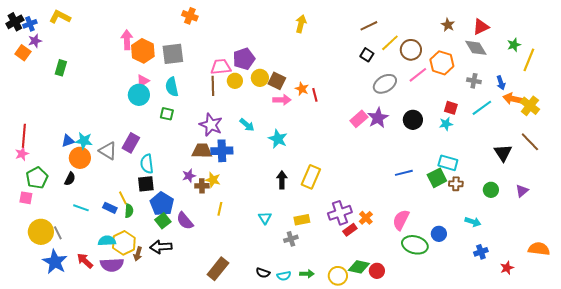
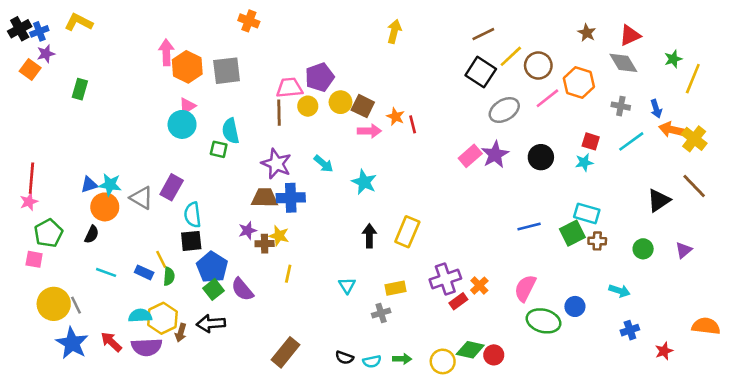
black square: (367, 55) -> (481, 72), size x1.6
cyan semicircle: (172, 87) -> (231, 131), moved
black triangle: (503, 153) -> (659, 200), turned 30

